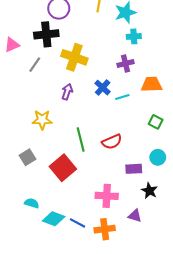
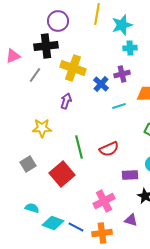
blue cross: (103, 88) -> (101, 84), moved
pink cross: (107, 196) -> (104, 201), turned -30

